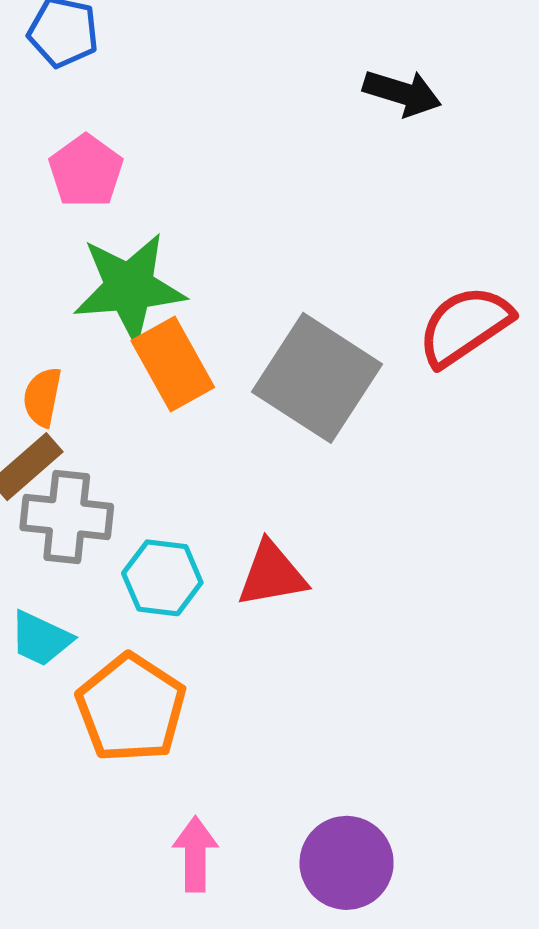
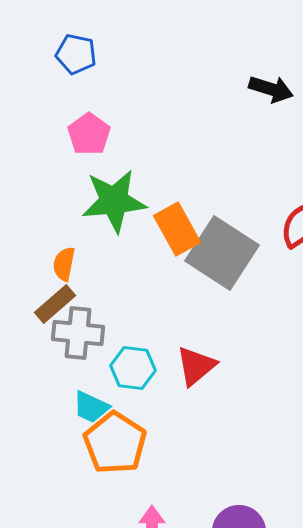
orange rectangle: (173, 364) -> (177, 229), moved
red triangle: (272, 574) -> (196, 366), turned -30
cyan trapezoid: (41, 639) -> (91, 407), moved

